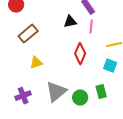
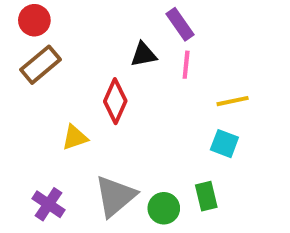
brown rectangle: (28, 34) -> (40, 65), moved
red diamond: (80, 54) -> (115, 101), moved
purple cross: (23, 96) -> (49, 204), turned -35

